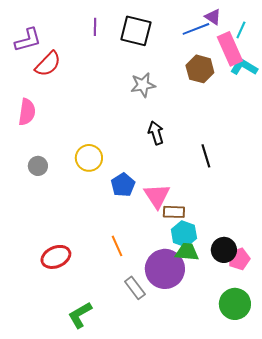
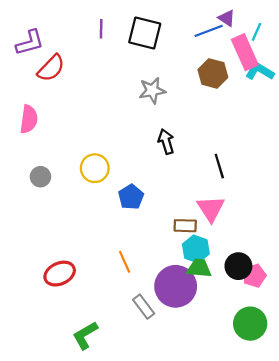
pink triangle: (157, 196) -> (211, 209), moved

